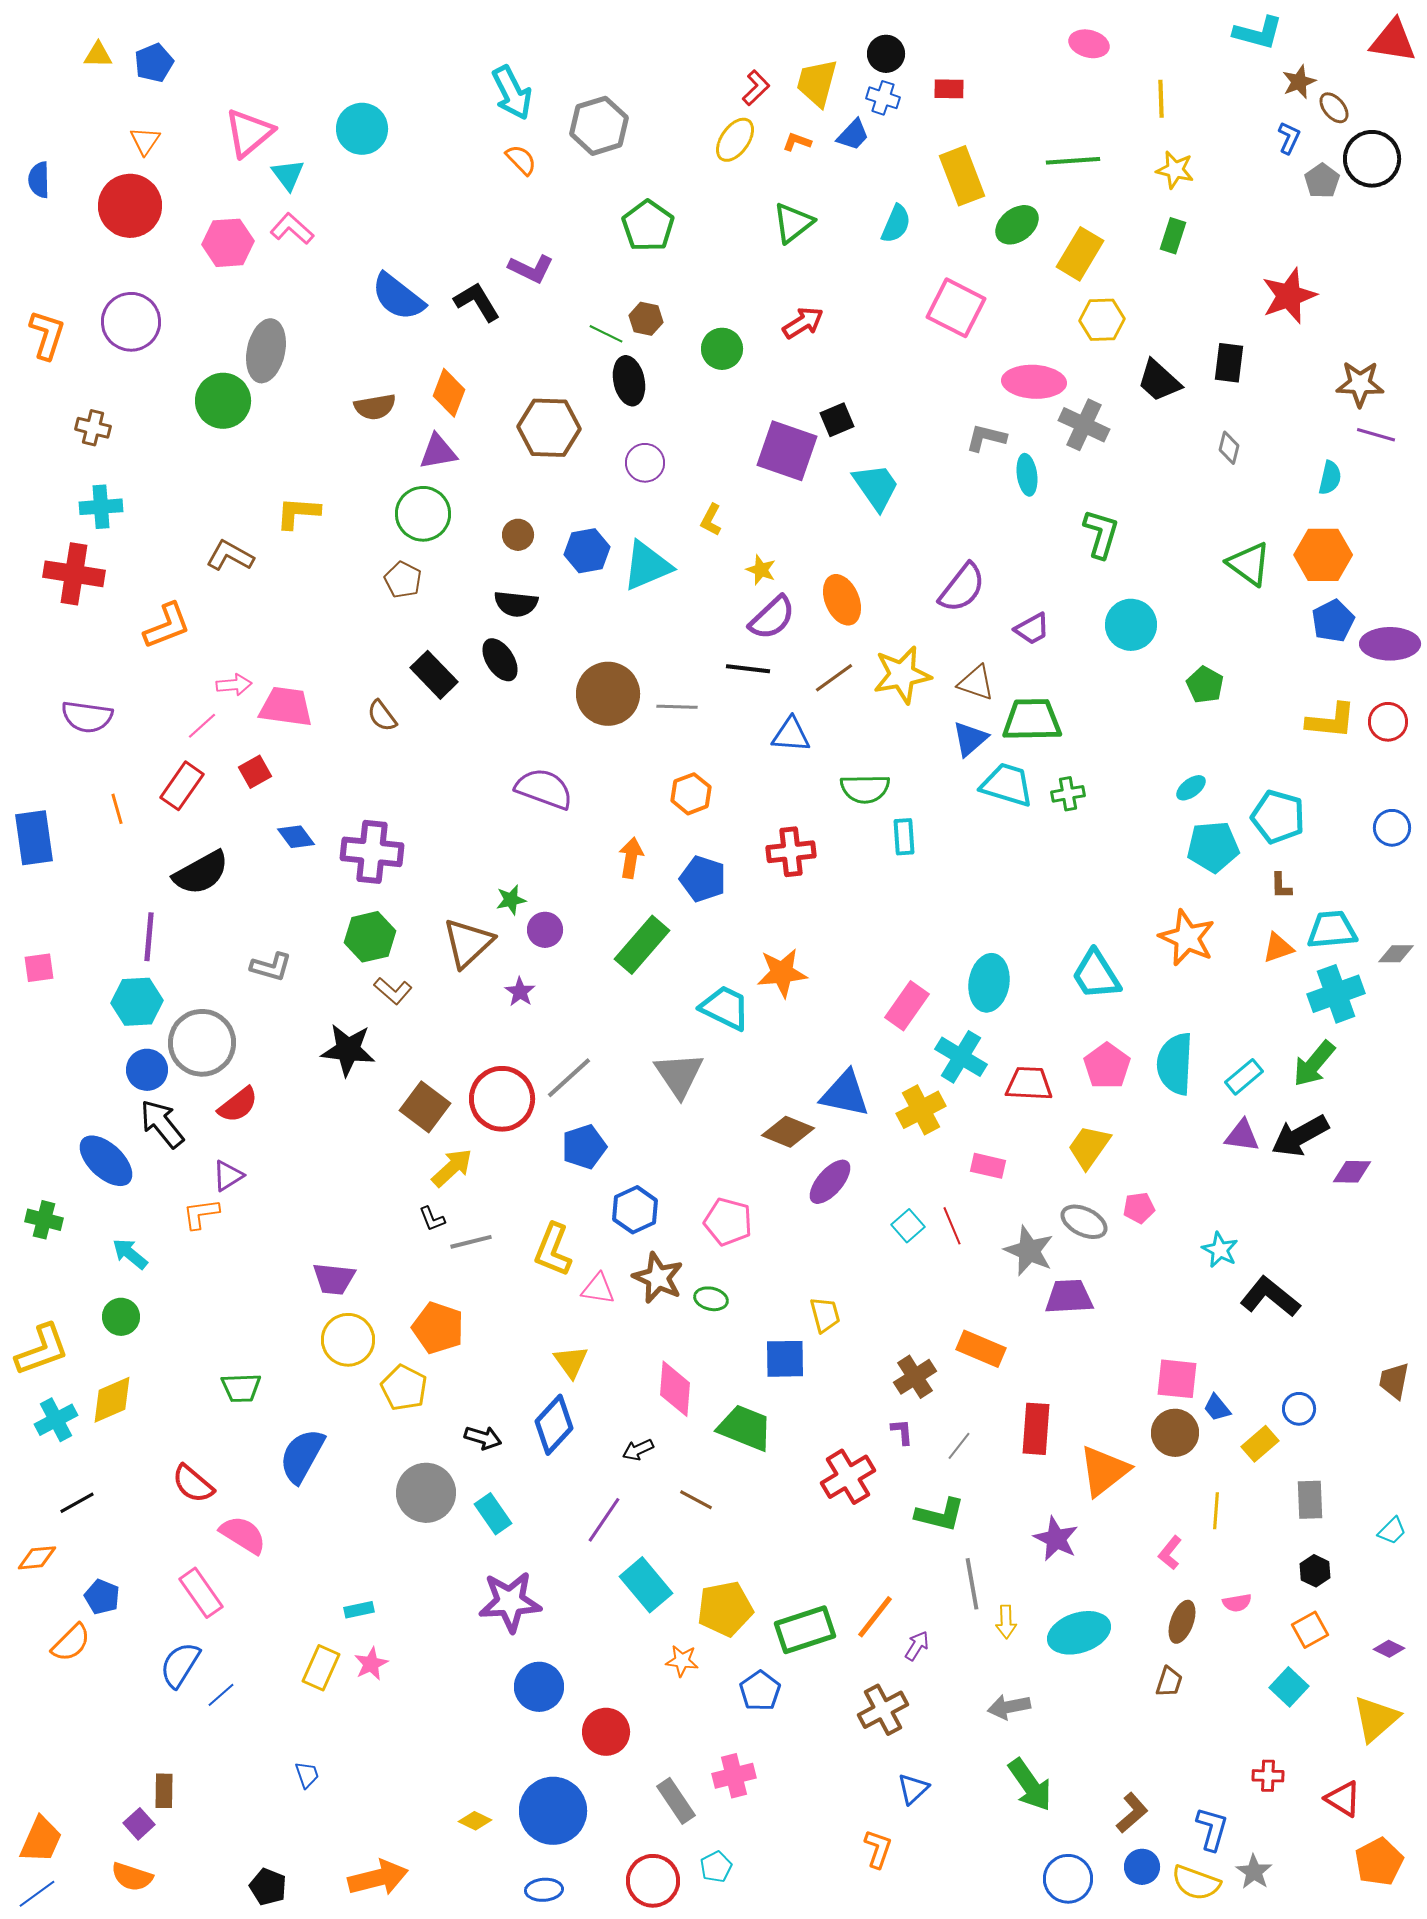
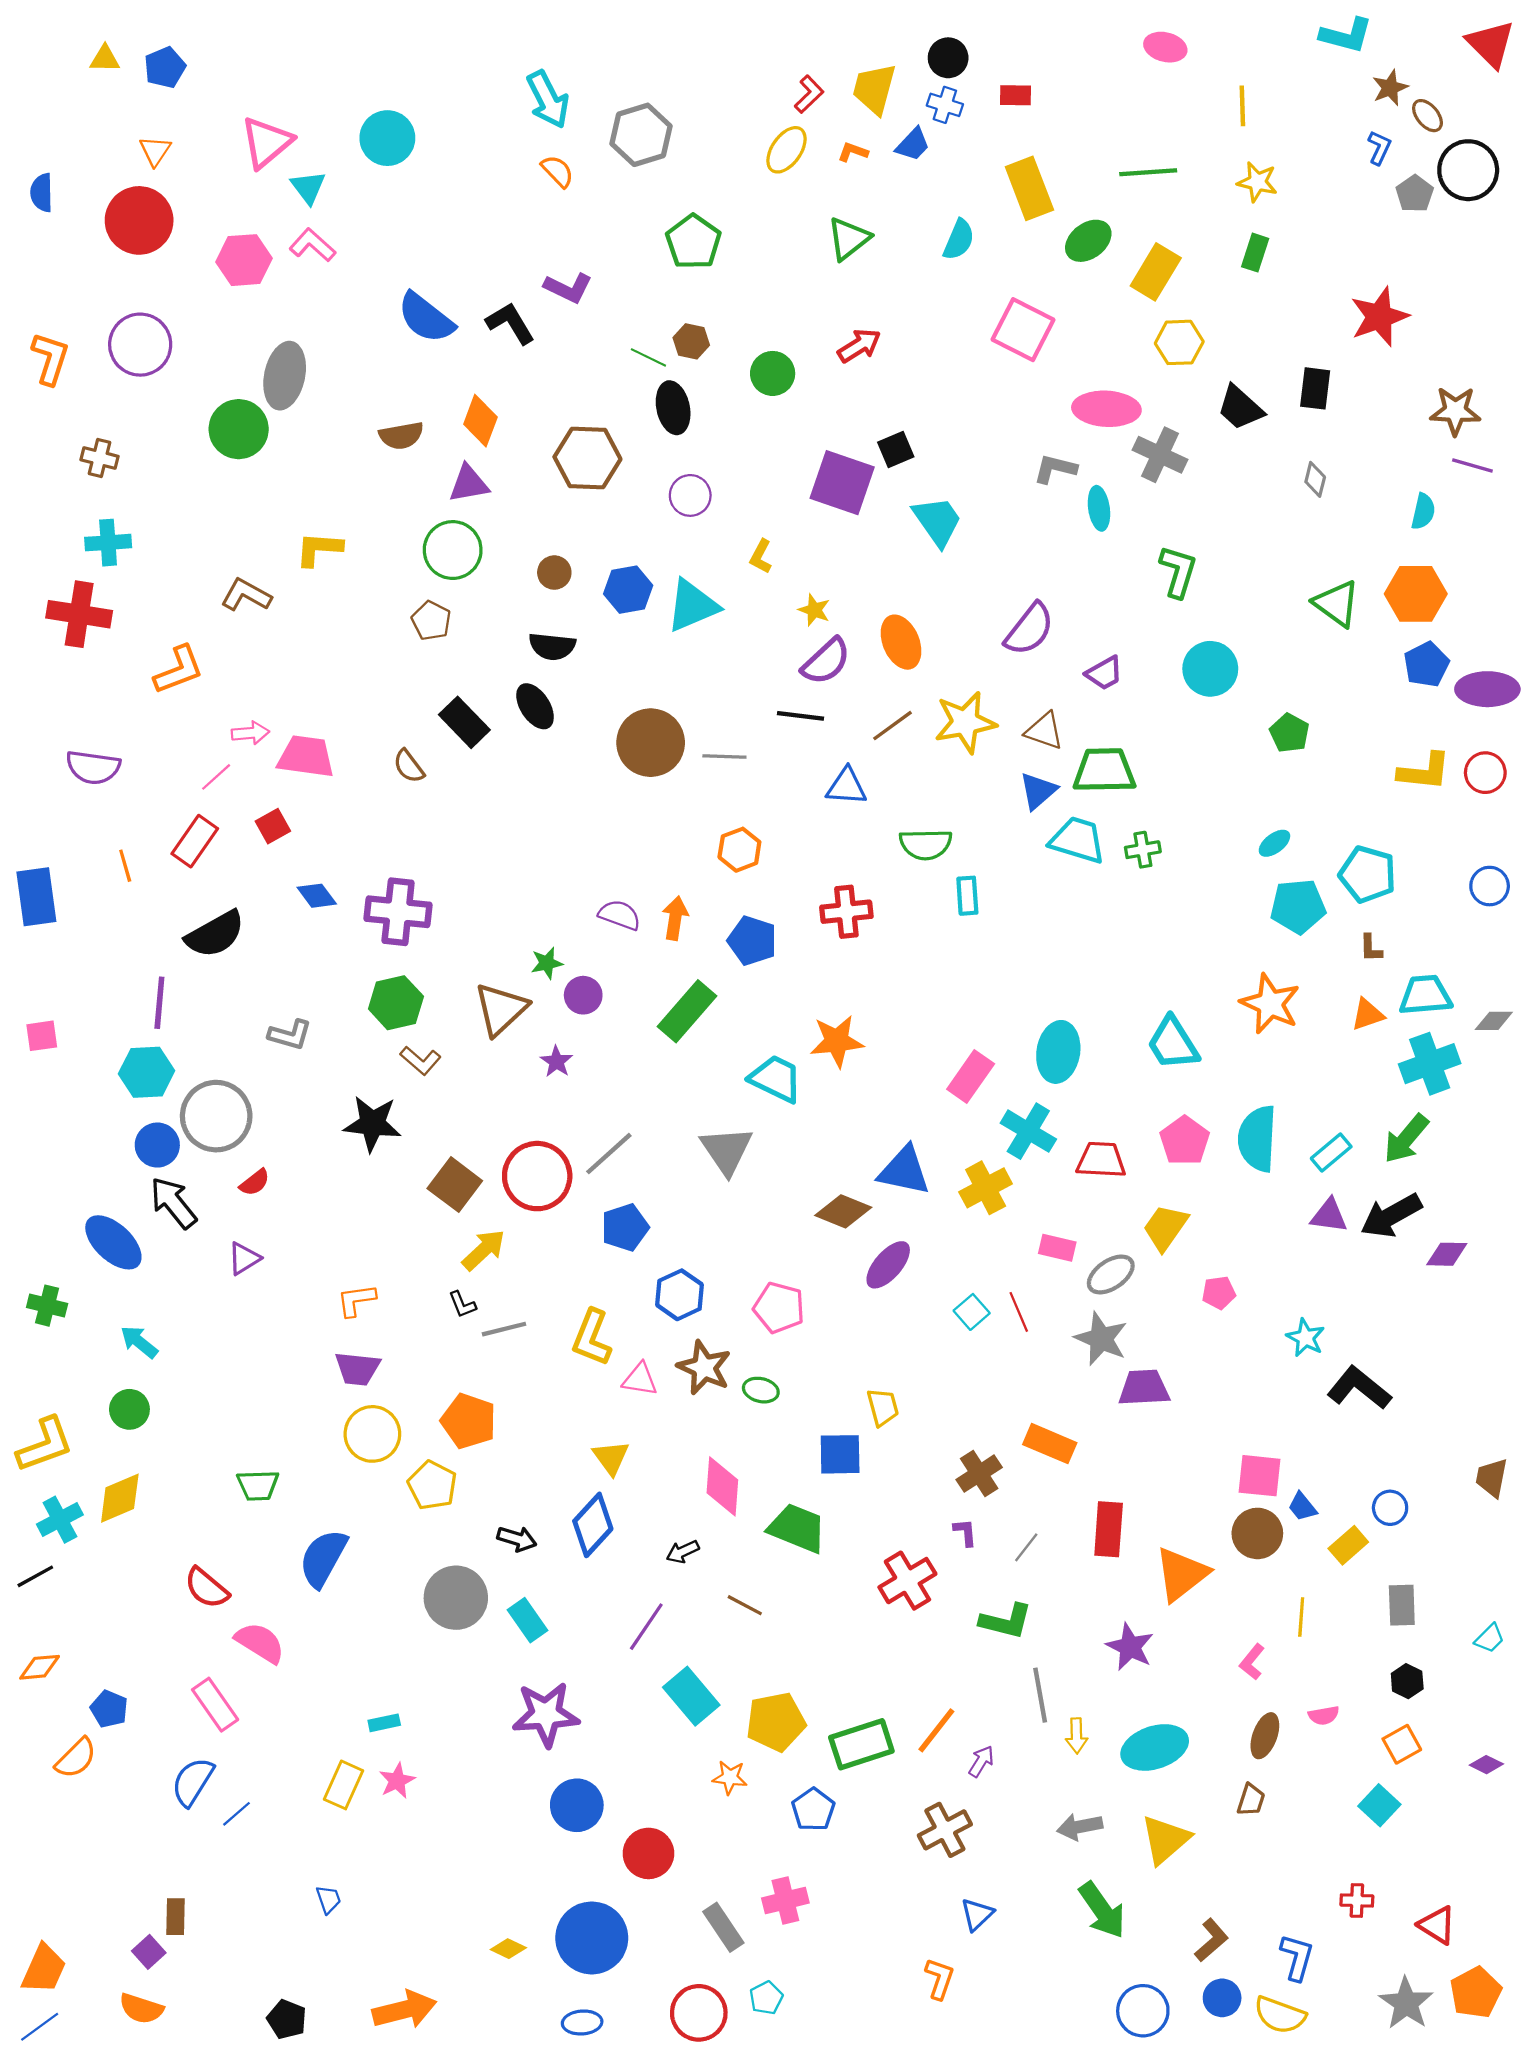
red triangle: (1393, 41) -> (1491, 44), turned 36
purple semicircle: (544, 789) -> (620, 915), moved, size x0.7
red semicircle: (238, 1105) -> (255, 1182), size x0.7
orange L-shape: (201, 1214) -> (356, 1300), moved
gray ellipse: (1084, 1222) -> (1111, 1274), moved, turned -60
black line: (77, 1503) -> (35, 1576), moved
yellow triangle: (1376, 1719) -> (1165, 1840), moved
gray star: (1254, 1872) -> (1406, 2003), moved, size x1.4

